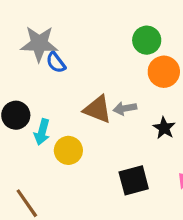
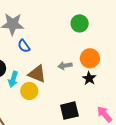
blue semicircle: (56, 62) -> (24, 46), moved
orange circle: (164, 72) -> (90, 58), moved
brown triangle: (98, 109) -> (37, 74), moved

